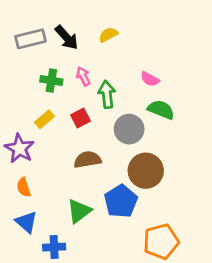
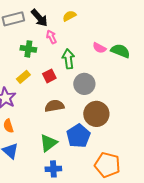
pink arrow: (83, 76) -> (51, 37), moved
green semicircle: (161, 110) -> (120, 51), moved
orange pentagon: (161, 241) -> (107, 165), turned 30
blue cross: (54, 247) -> (53, 169), moved

